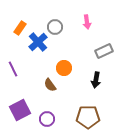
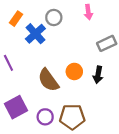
orange circle: (64, 68) -> (74, 71), moved
brown semicircle: (50, 85) -> (48, 80), size x1.6
brown pentagon: (88, 117) -> (72, 117), moved

